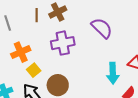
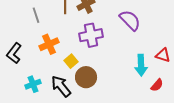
yellow square: (34, 70) -> (71, 61), moved

